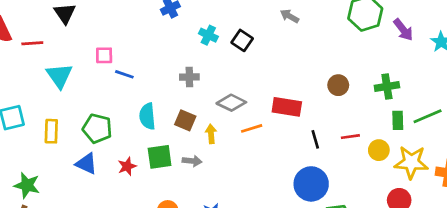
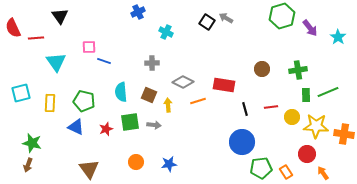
black square: (242, 40) -> (207, 22), moved

